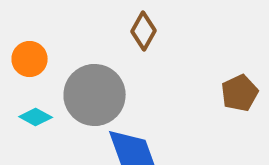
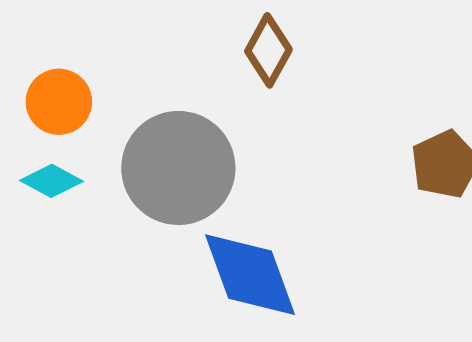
cyan diamond: (36, 117) -> (51, 181), moved

